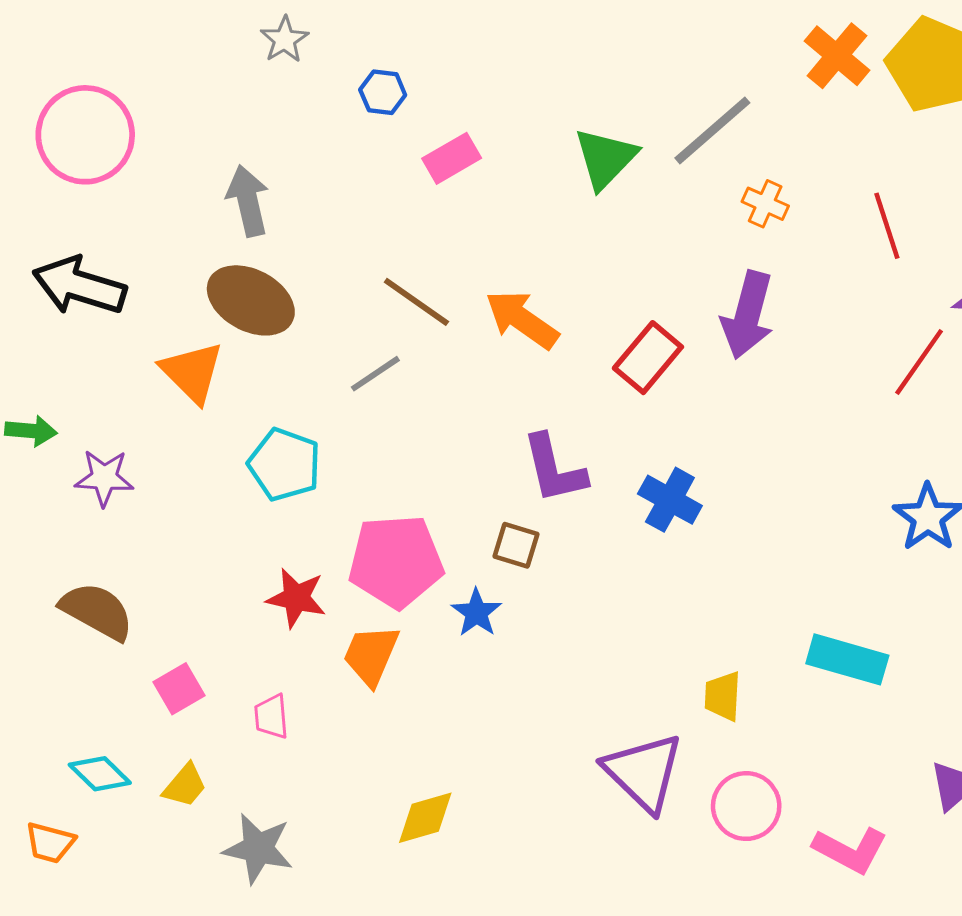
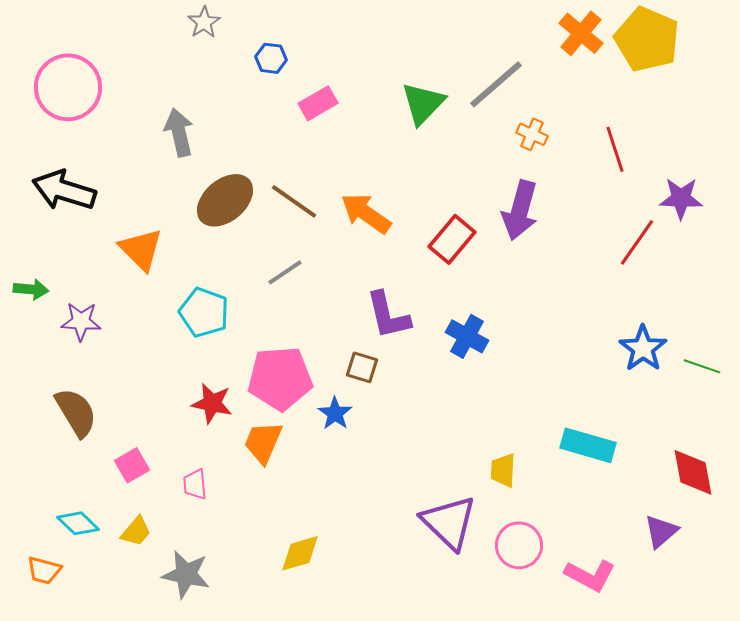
brown ellipse: (251, 300) -> (225, 200), moved, turned -68
gray line: (375, 374) -> (285, 272), moved
brown semicircle: (97, 611) -> (76, 412), turned 30

